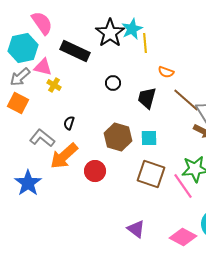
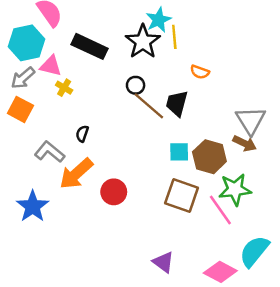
black star: (110, 33) -> (143, 42), moved
brown line: (186, 100) -> (149, 106), moved
brown hexagon: (118, 137) -> (209, 157), moved

